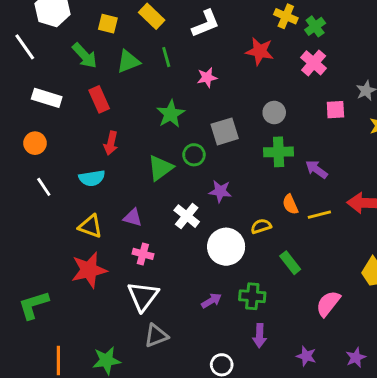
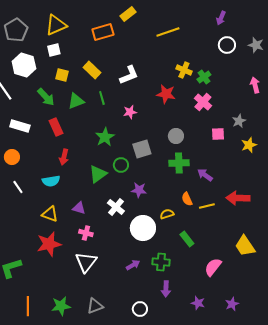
gray triangle: (156, 336) -> (95, 306), moved

